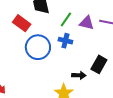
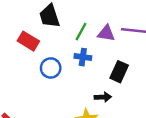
blue circle: (38, 47) -> (51, 68), size x0.7
black rectangle: (99, 64) -> (119, 72), moved

